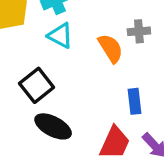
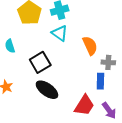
gray cross: (139, 31) -> (108, 62), moved

